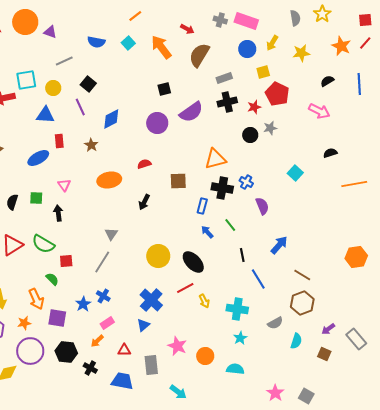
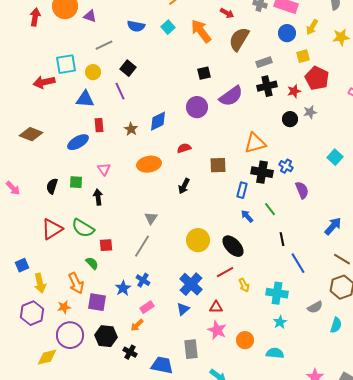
blue diamond: (111, 119) -> (158, 121), moved
blue arrow: (279, 245) -> (333, 226), moved
red triangle: (124, 350) -> (216, 307), moved

